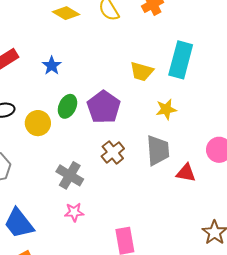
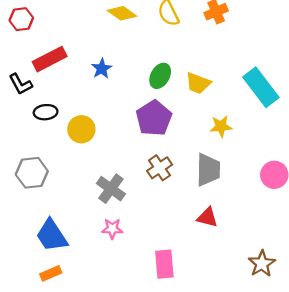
cyan rectangle: (181, 60) -> (261, 87), moved, turned -57
green ellipse: (67, 106) -> (160, 76), moved
red triangle: (186, 173) -> (207, 217), moved

